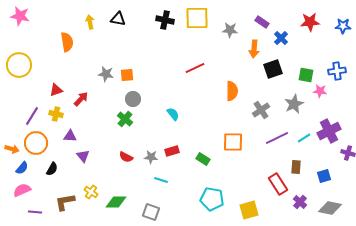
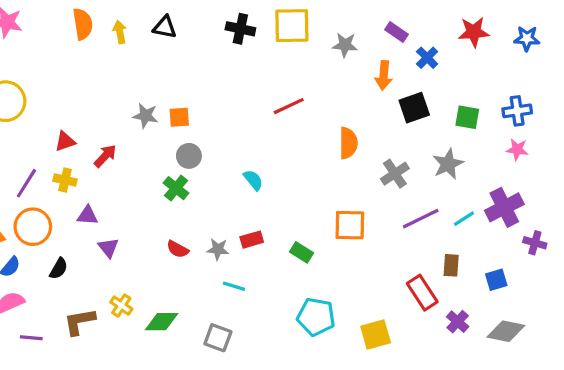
orange semicircle: (67, 42) -> (83, 24), moved
pink star: (320, 91) -> (517, 149), moved

